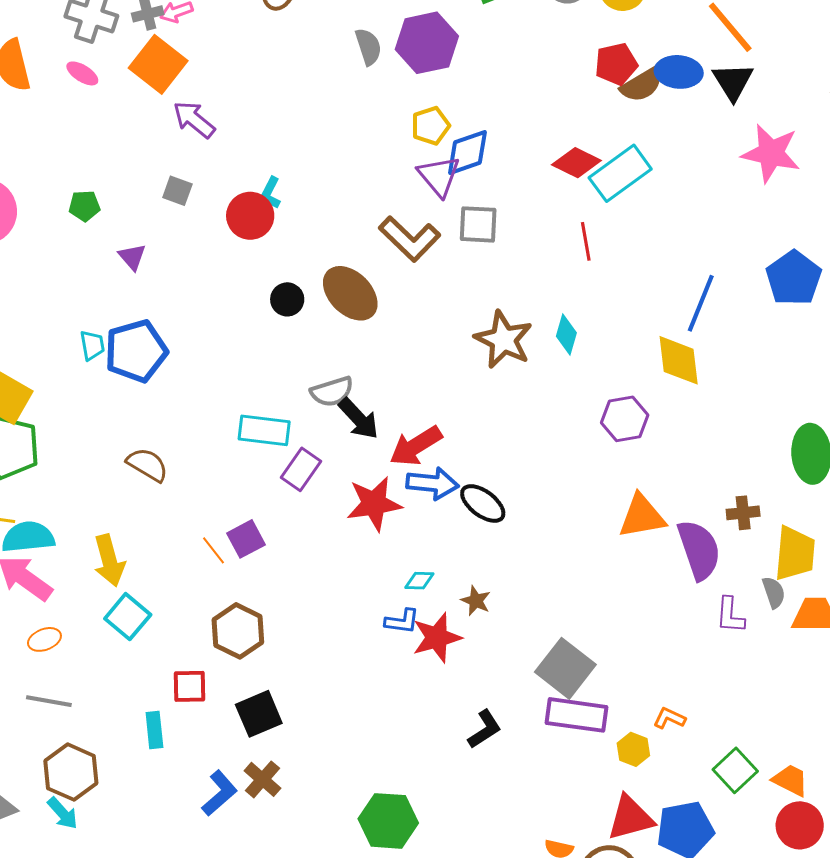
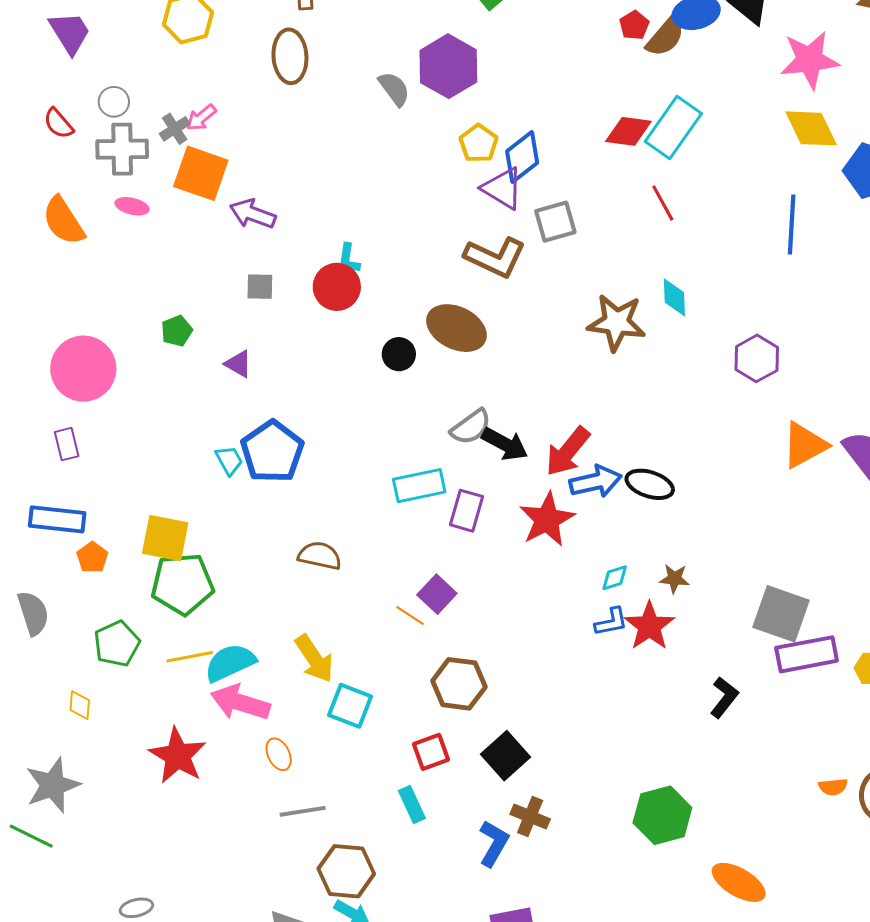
red pentagon: (616, 64) -> (634, 25), size x0.7
yellow diamond: (679, 360) -> (811, 128), moved
orange ellipse: (44, 639) -> (279, 754), turned -76

